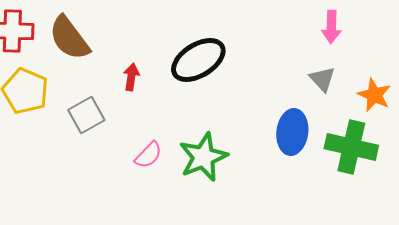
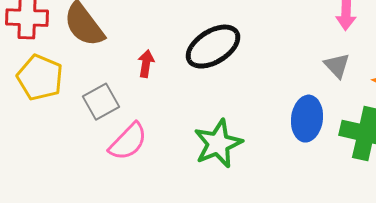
pink semicircle: (148, 155) -> (128, 142), moved, size x1.4

